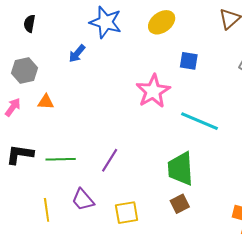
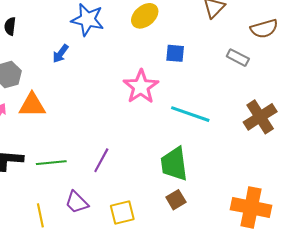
orange triangle: (46, 102) -> (32, 105), size x1.6

